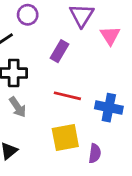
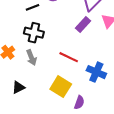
purple rectangle: (59, 51) -> (83, 24), moved
yellow square: (65, 137) -> (61, 87), turned 30

